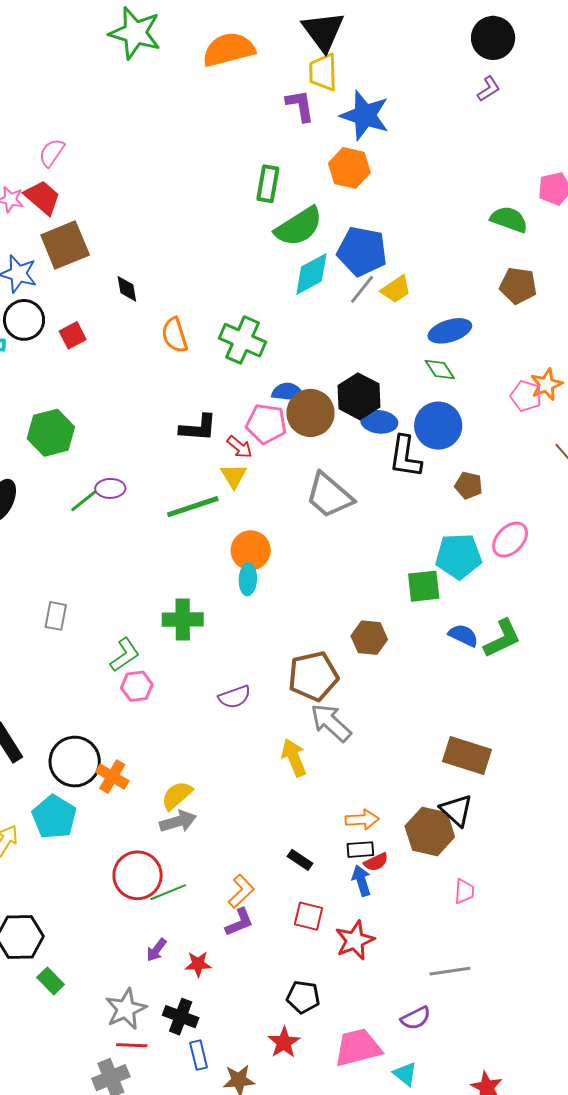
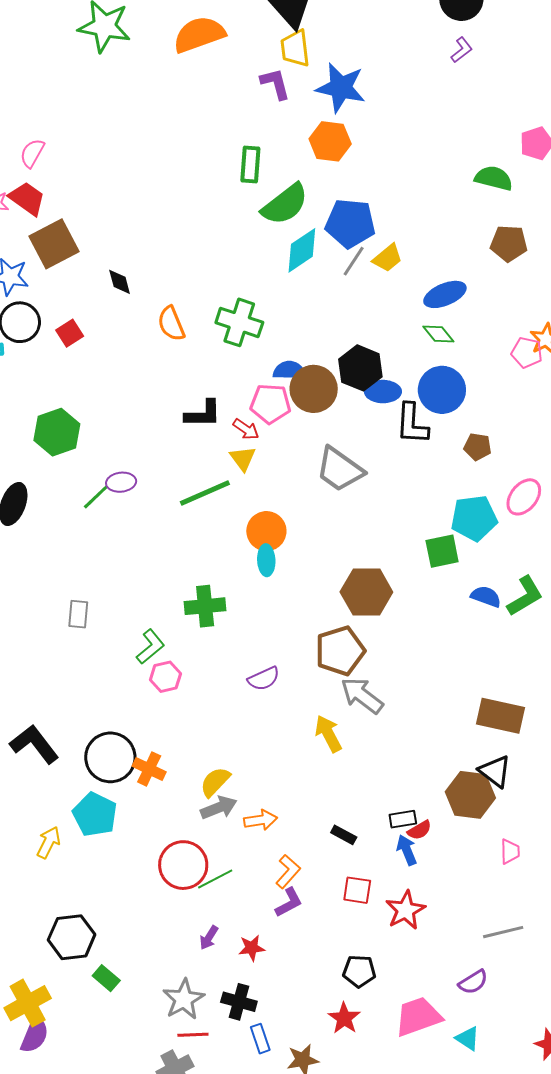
brown hexagon: (369, 638) -> (366, 592), moved, size x1.4
orange arrow: (362, 820) -> (261, 820), moved

